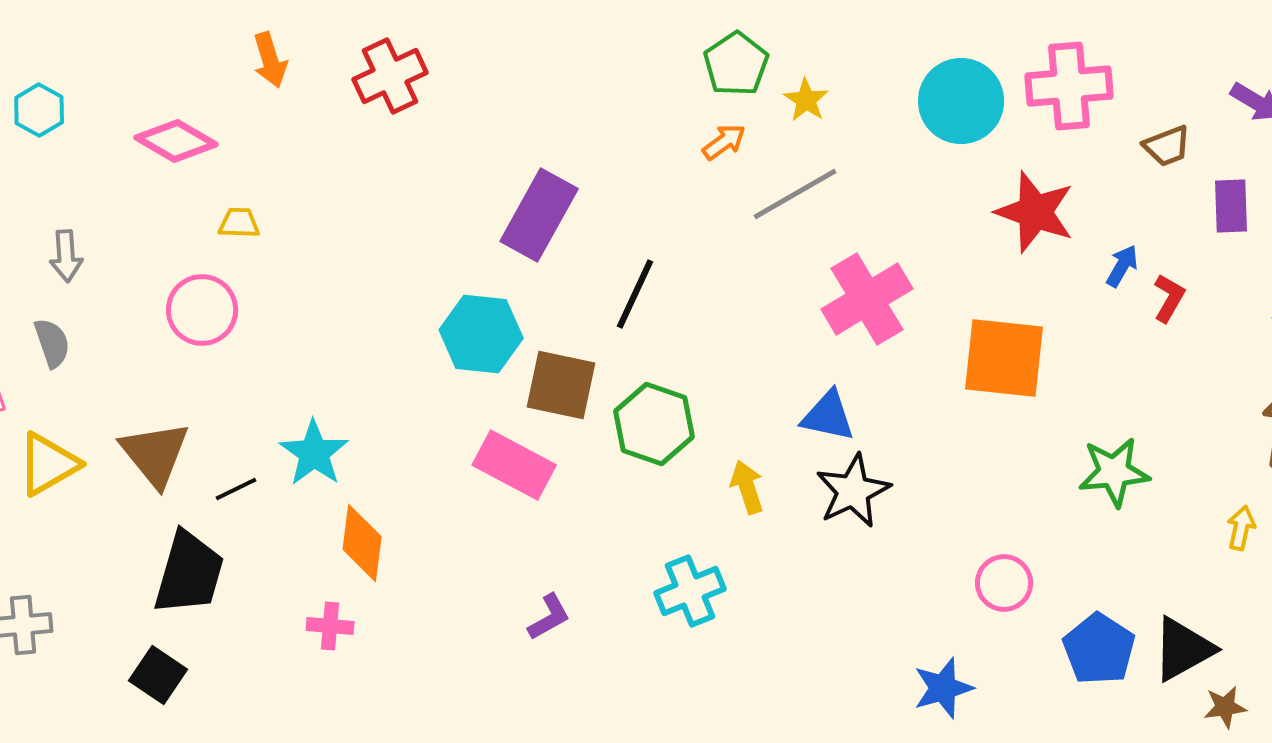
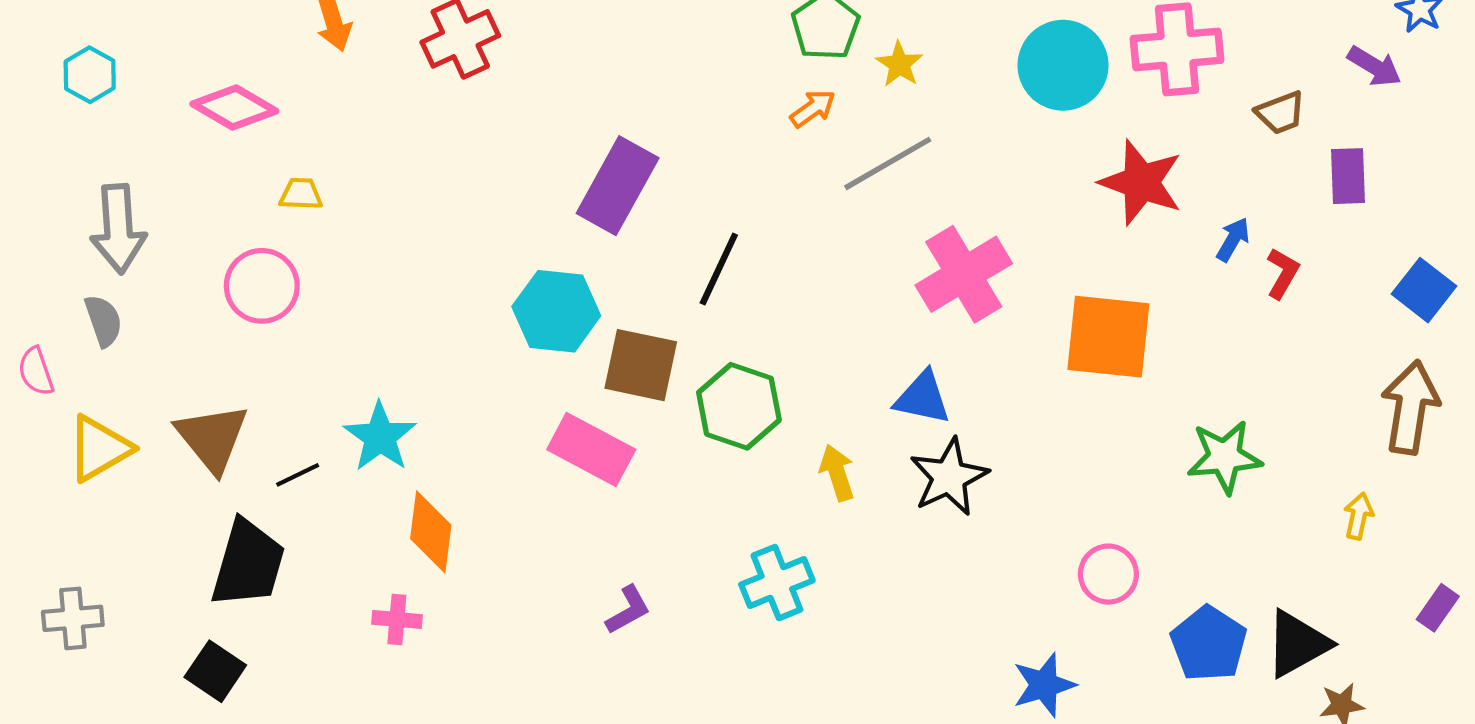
gray arrow: (66, 256) -> (118, 229), size x1.6

